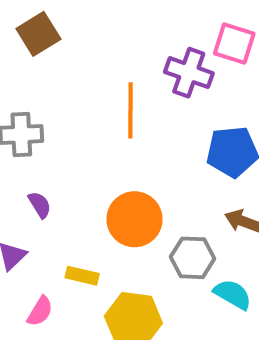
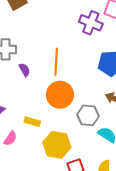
orange line: (130, 110) -> (56, 62), moved
purple semicircle: (40, 205) -> (24, 70), moved

